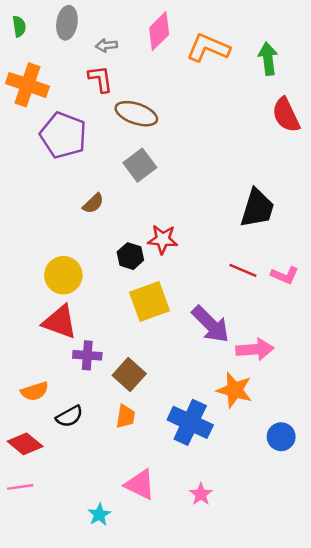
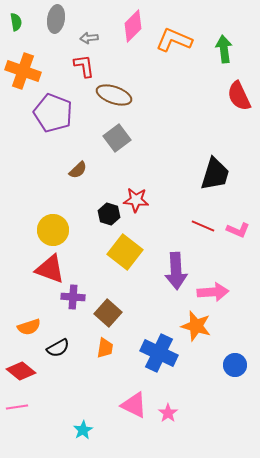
yellow square: (150, 302) -> (125, 252), turned -32
purple arrow: (211, 324) -> (176, 271), turned 42
pink triangle: (140, 485) -> (134, 405), moved

